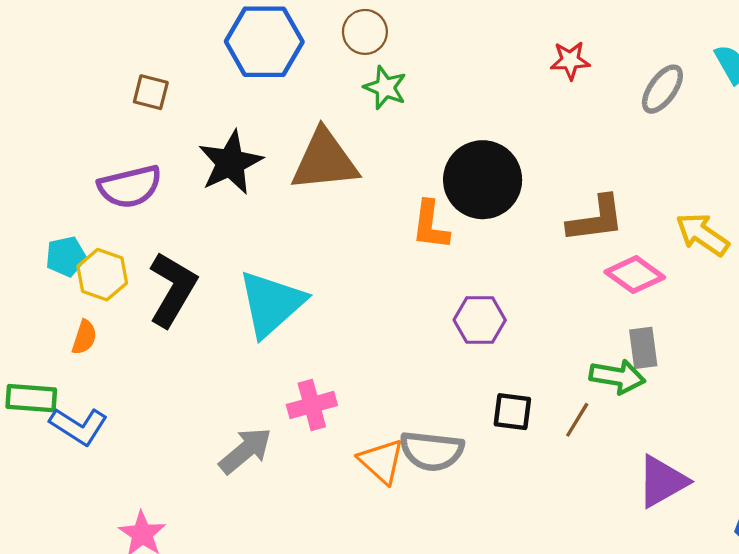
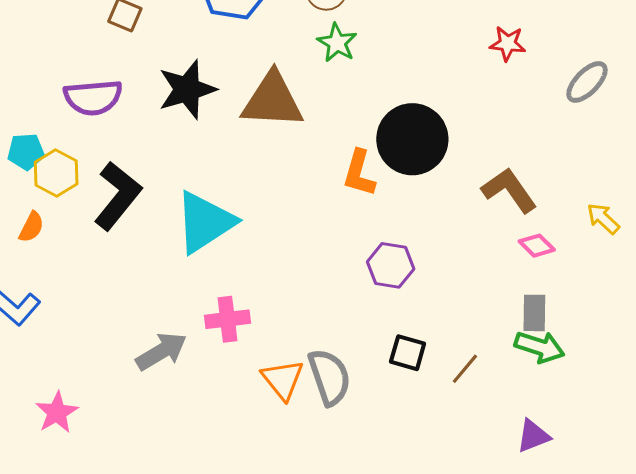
brown L-shape: (596, 219) -> (509, 190), turned -126
yellow arrow: (702, 234) -> (603, 219), size x0.7
pink diamond: (635, 275) -> (537, 246), size x0.7
green arrow: (617, 377) -> (540, 347), moved
gray semicircle: (432, 451) -> (329, 377), turned -124
purple triangle: (662, 481) -> (533, 436), size x0.7

